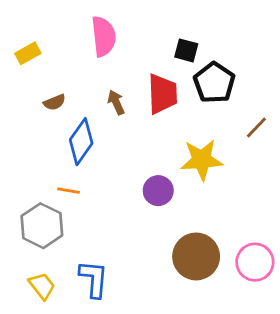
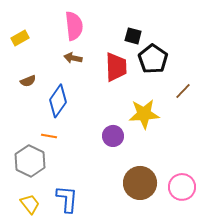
brown semicircle: (55, 102) -> (28, 81), moved
brown arrow: (116, 102) -> (73, 58), moved, turned -54

